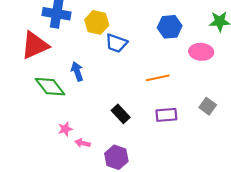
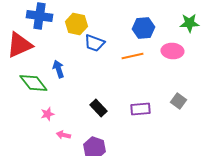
orange line: (158, 78) -> (132, 56), moved
pink star: (65, 129) -> (47, 114), moved

